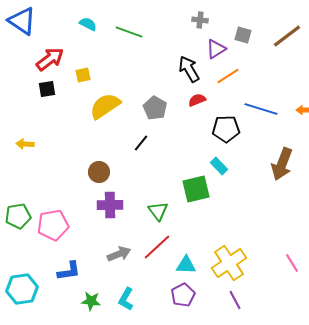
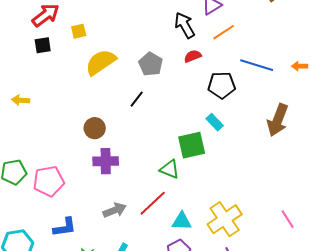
green triangle: (158, 211) -> (170, 169), moved, turned -30

